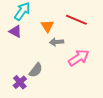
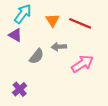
orange triangle: (47, 26) -> (53, 20), moved
gray semicircle: (36, 70) -> (37, 56), moved

